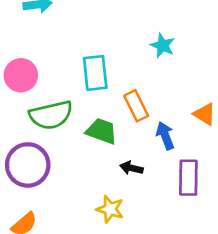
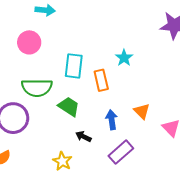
pink circle: (21, 75) -> (29, 42), moved
orange rectangle: (136, 106) -> (101, 80), moved
purple rectangle: (188, 178) -> (121, 152), turned 35

